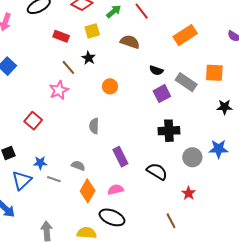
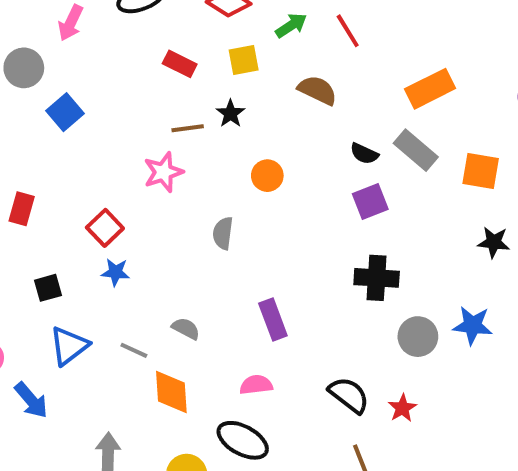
brown line: (68, 67) -> (188, 128), turned -63
gray rectangle: (186, 82) -> (416, 150), moved
gray semicircle: (94, 126) -> (223, 233), moved
blue star: (40, 163) -> (116, 272), moved
black semicircle: (157, 171) -> (349, 395), moved
orange diamond: (88, 191) -> (171, 392), moved, turned -40

